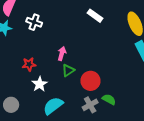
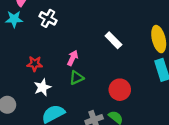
white rectangle: (95, 16) -> (113, 40), moved
red circle: (90, 81) -> (120, 90), moved

